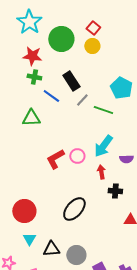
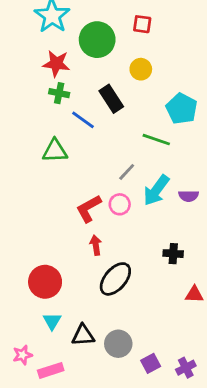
red square: (93, 28) -> (142, 24), turned -32
yellow circle: (92, 46) -> (141, 69), moved
gray line: (82, 100) -> (127, 172), moved
purple semicircle: (126, 159) -> (189, 196), moved
red arrow: (101, 172) -> (96, 245), moved

